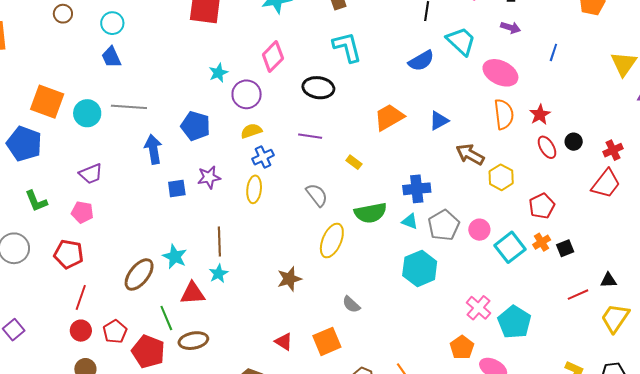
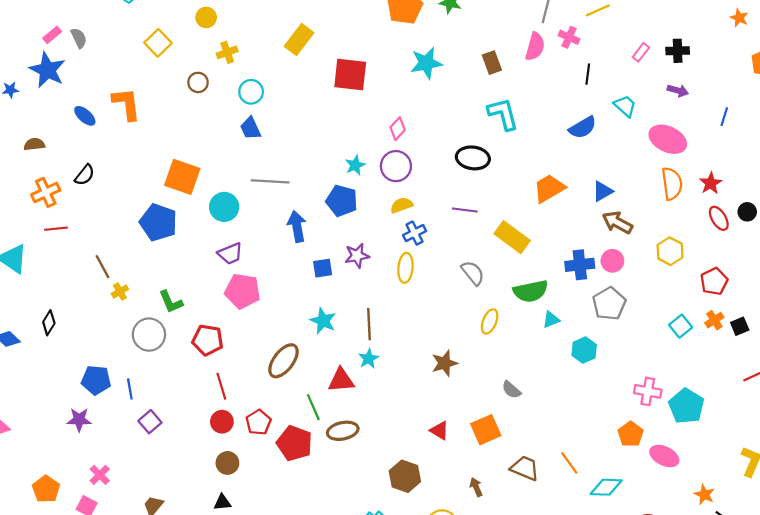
cyan trapezoid: (461, 41) -> (625, 106), size x0.7
pink diamond: (273, 57) -> (398, 129), moved, size x0.7
cyan star: (218, 73) -> (355, 165), moved
cyan circle: (87, 113) -> (224, 207), moved
brown arrow: (470, 154) -> (617, 223), moved
yellow rectangle: (354, 162) -> (512, 237), size x2.0
green L-shape: (36, 201) -> (171, 302), moved
pink pentagon: (82, 212) -> (243, 291), moved, size x1.5
cyan triangle: (410, 221) -> (551, 320), moved, turned -42
pink circle: (479, 230) -> (612, 261), moved
yellow ellipse: (332, 240) -> (490, 321), size x0.7
cyan square: (510, 247) -> (681, 326), size x0.7
cyan star: (175, 257) -> (323, 321), moved
cyan hexagon: (420, 268) -> (584, 350), size x0.7
red line: (81, 297) -> (221, 386), turned -35
pink cross: (478, 308) -> (648, 391), turned -30

